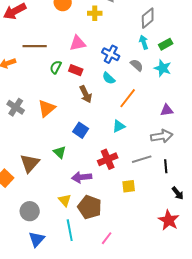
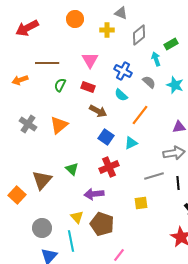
gray diamond: (148, 18) -> (139, 35), moved
pink triangle: (78, 43) -> (90, 60), turned -48
green rectangle: (166, 44) -> (171, 44), moved
green semicircle: (56, 67) -> (60, 85), moved
brown arrow: (86, 94) -> (98, 111), turned -36
blue square: (81, 130) -> (106, 137), moved
red cross: (108, 159) -> (109, 167), moved
cyan line: (70, 230) -> (71, 241), moved

